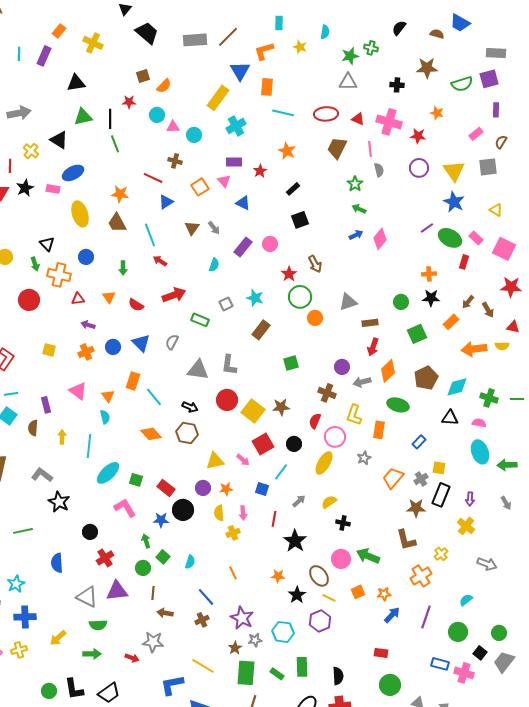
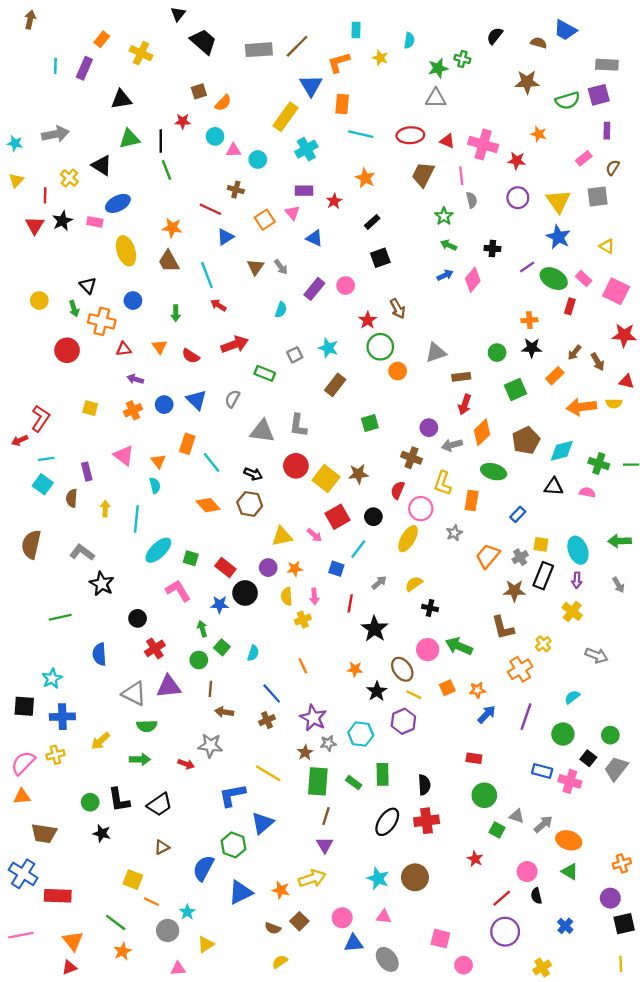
black cross: (397, 85) -> (492, 249), moved
cyan ellipse: (480, 452) -> (578, 550), moved

